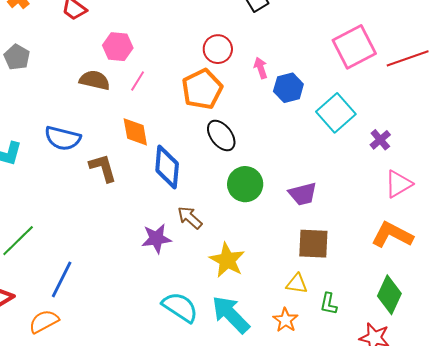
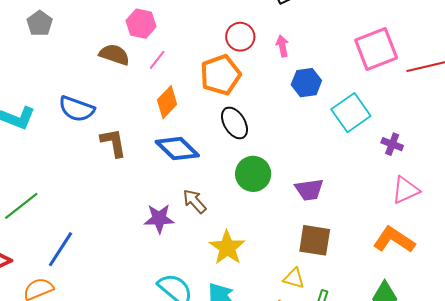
pink arrow: (261, 68) -> (282, 46), moved
orange diamond: (135, 132) -> (167, 102), moved, turned 48
purple cross: (380, 140) -> (392, 144), turned -35
blue diamond: (167, 167) -> (177, 149), turned -57

